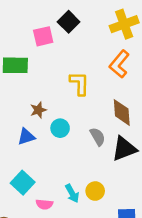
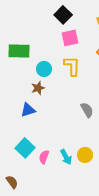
pink square: (43, 36) -> (70, 38), moved
cyan circle: (60, 128) -> (44, 69), moved
pink semicircle: (44, 204) -> (44, 157), moved, turned 104

